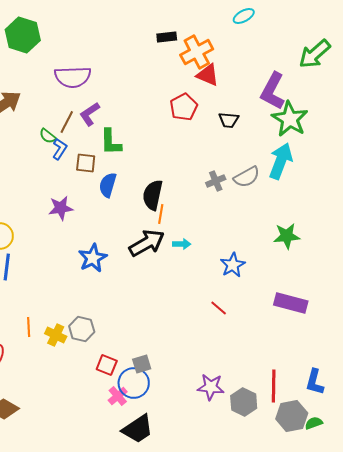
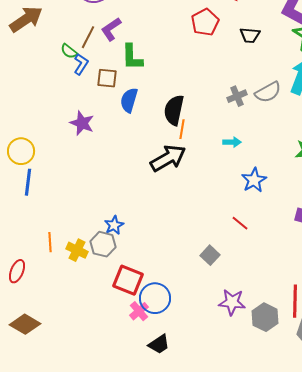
purple star: (61, 208) -> (82, 123), turned 30
cyan arrow: (182, 244) -> (232, 142), moved
blue star: (93, 258) -> (114, 225), moved, size x0.7
gray square: (142, 364) -> (210, 255), moved, turned -30
red square: (107, 365) -> (128, 280), size x1.4
black trapezoid: (138, 429) -> (159, 344), size x0.7

